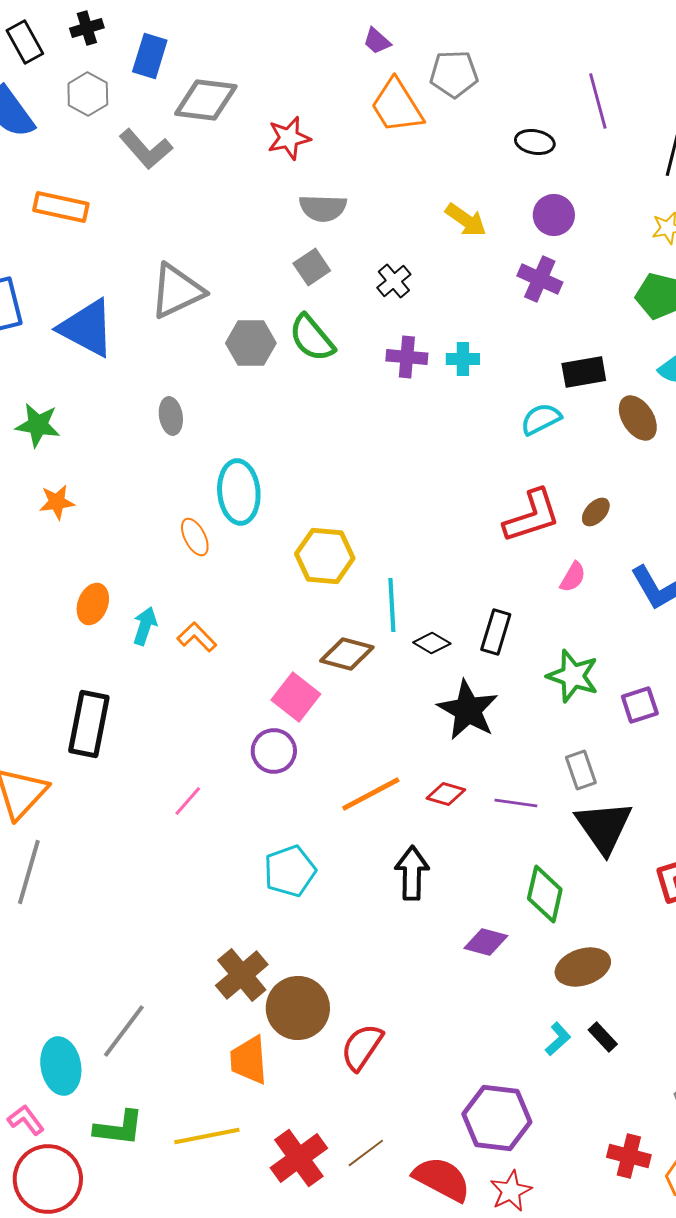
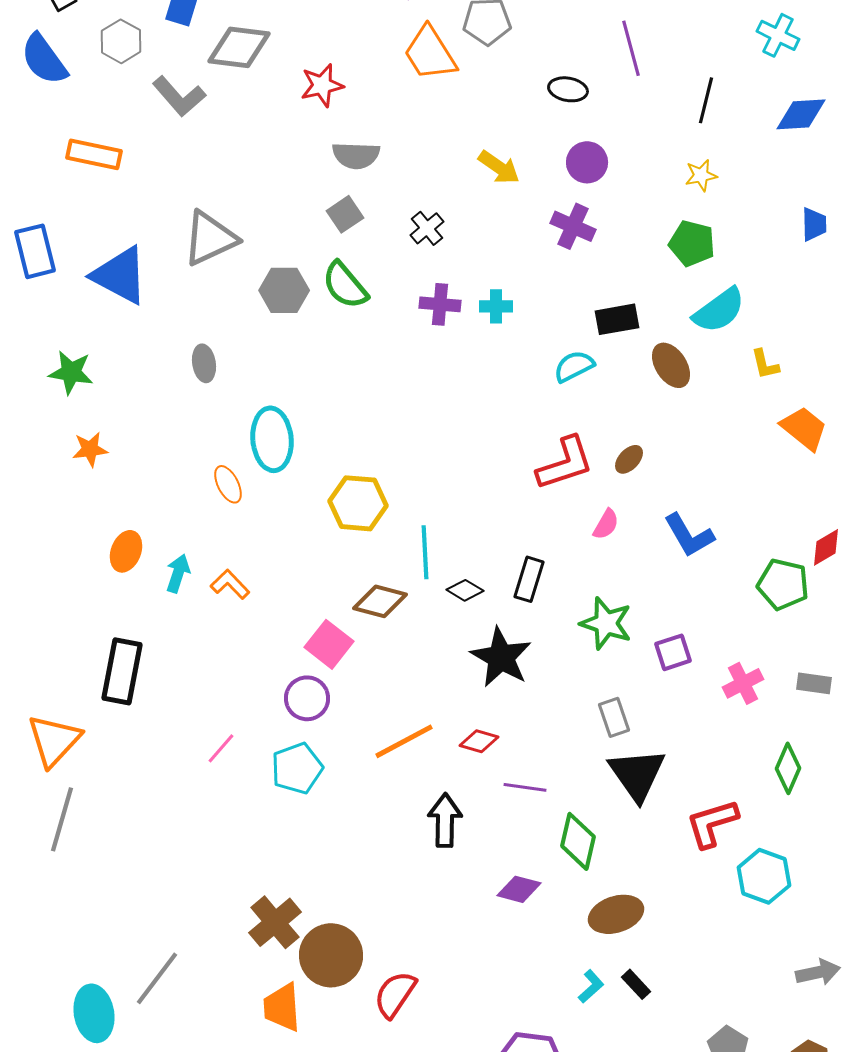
purple line: (516, 803) -> (525, 787), moved
cyan pentagon: (290, 871) -> (297, 768), moved

